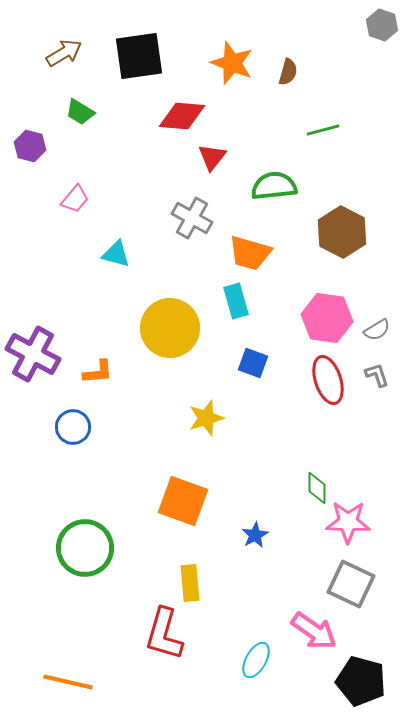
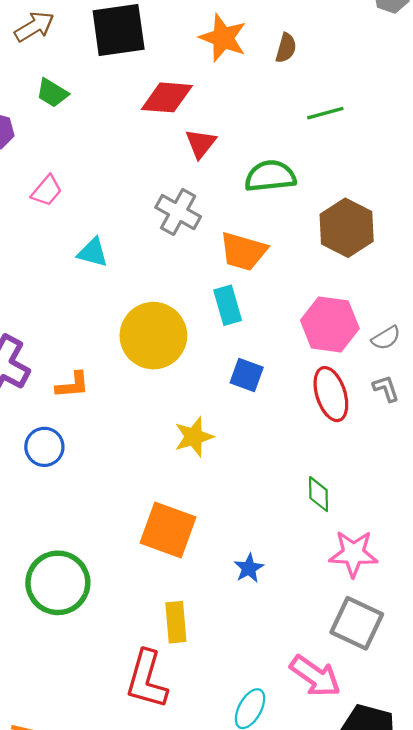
green diamond: (317, 488) -> (319, 494), moved

